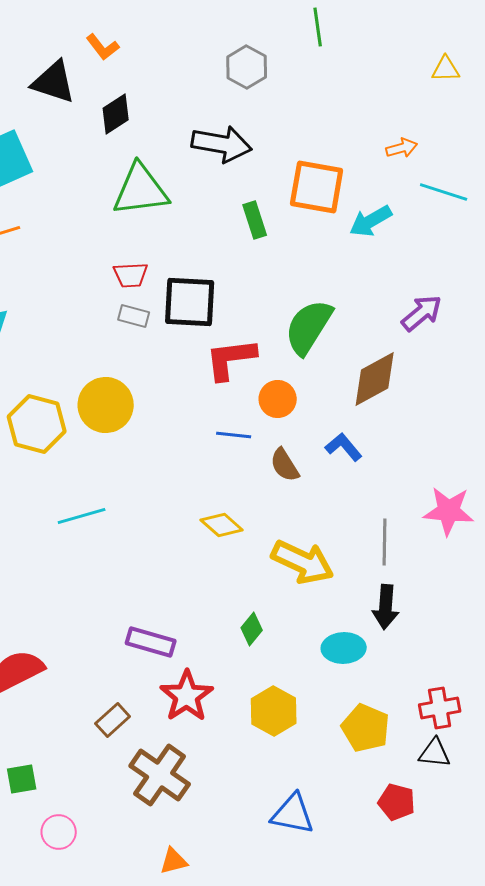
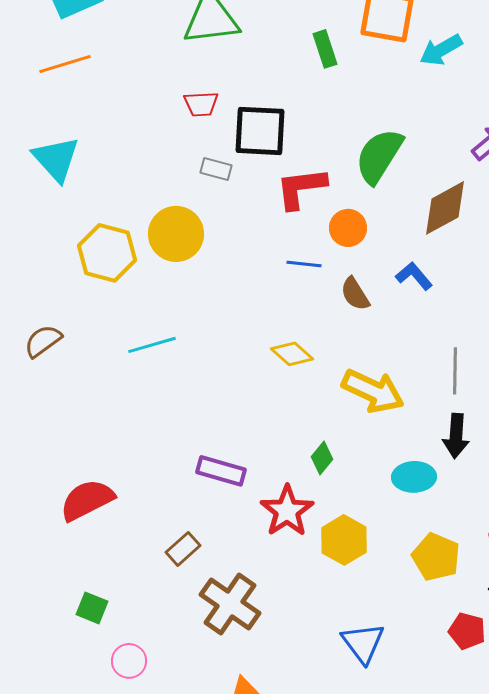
gray rectangle: (134, 316) -> (216, 169), moved
red star: (187, 696) -> (287, 511), moved
green square: (22, 779) -> (92, 608), turned 32
blue triangle: (293, 814) -> (363, 643), turned 42

